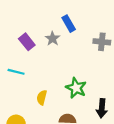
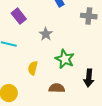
gray star: (53, 39) -> (46, 34), moved

